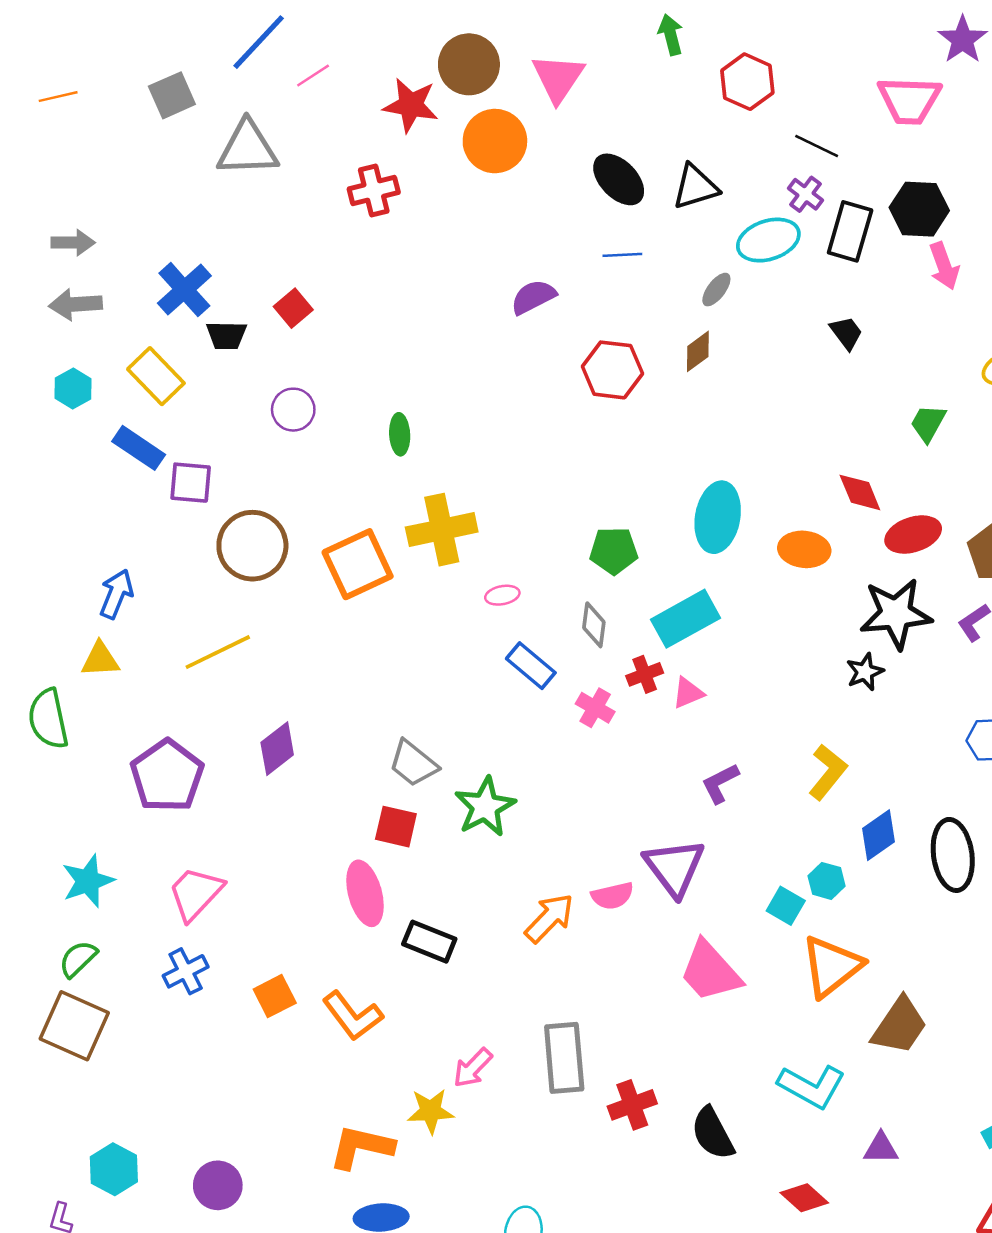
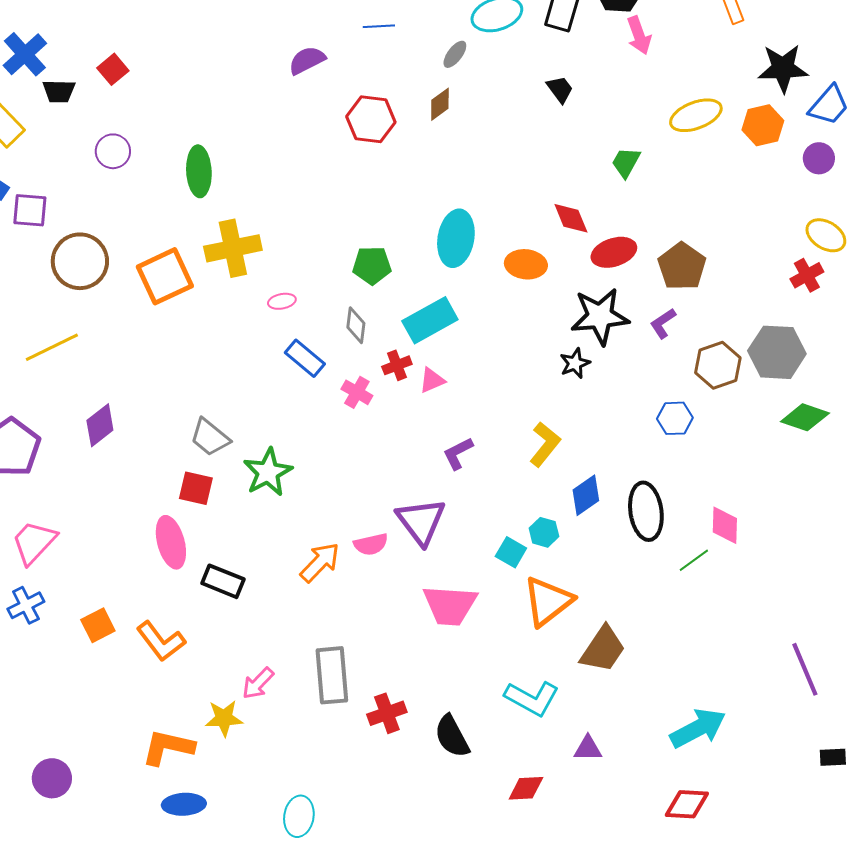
green ellipse: (400, 434) -> (199, 171), size x1.5
pink trapezoid: (710, 971) -> (450, 605), turned -44
red diamond: (804, 1198) -> (526, 788), turned -45

